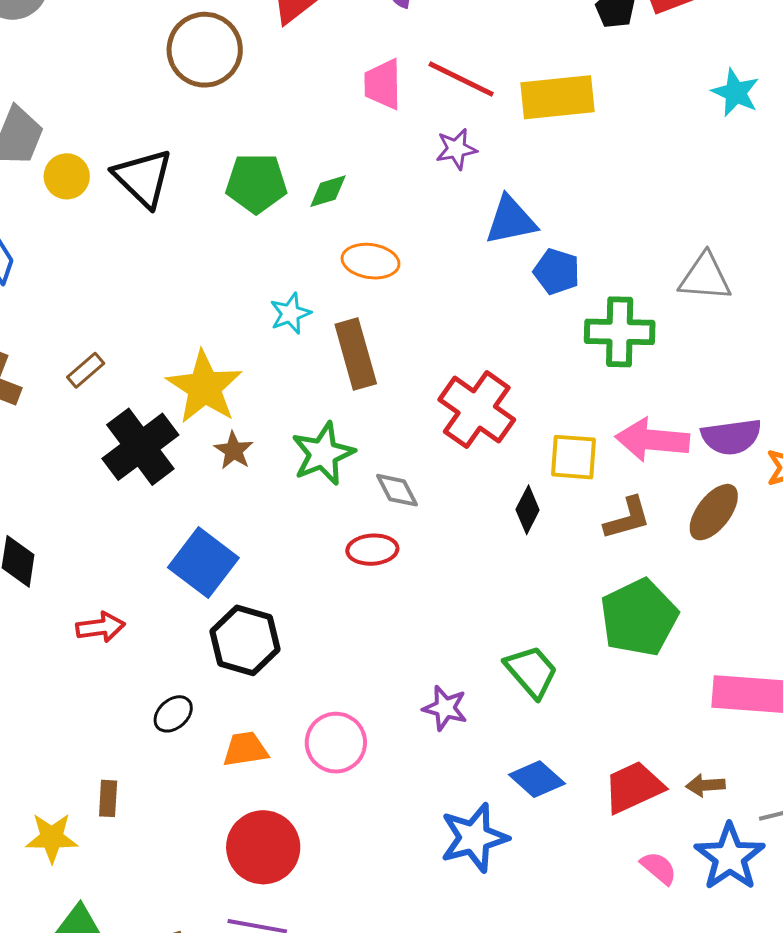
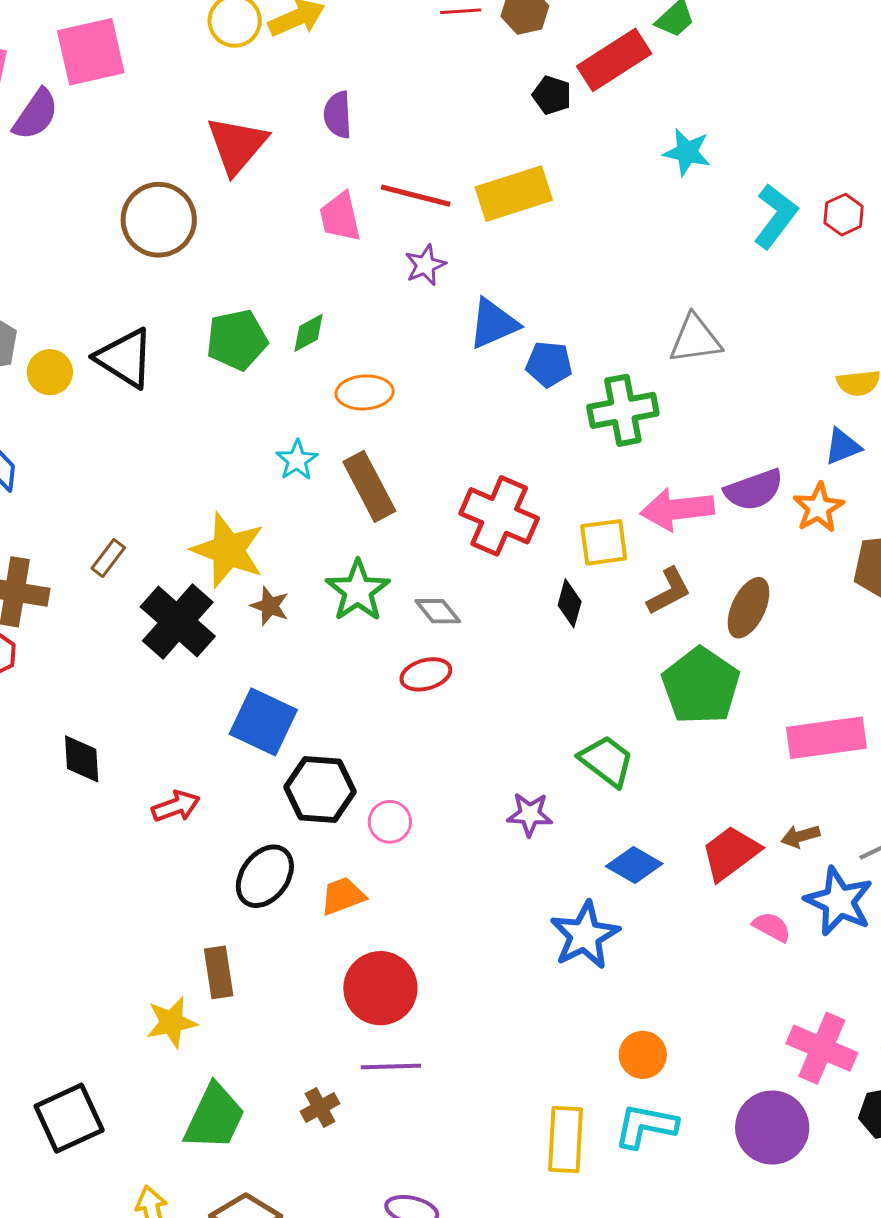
brown ellipse: (714, 512) -> (749, 608), moved
black ellipse: (173, 714) -> (265, 876), size x1.6
pink circle: (336, 743) -> (390, 822), moved, size x0.7
brown rectangle: (108, 798) -> (219, 972), size x1.4

